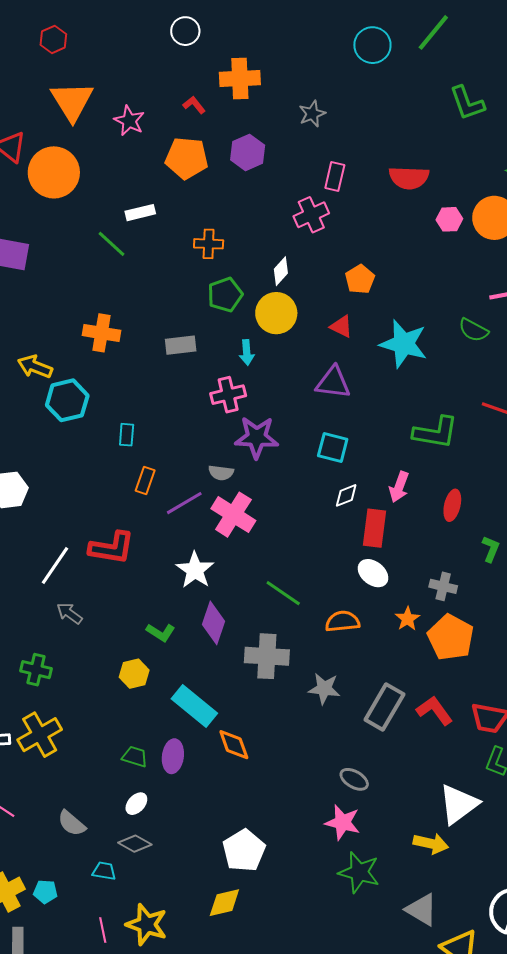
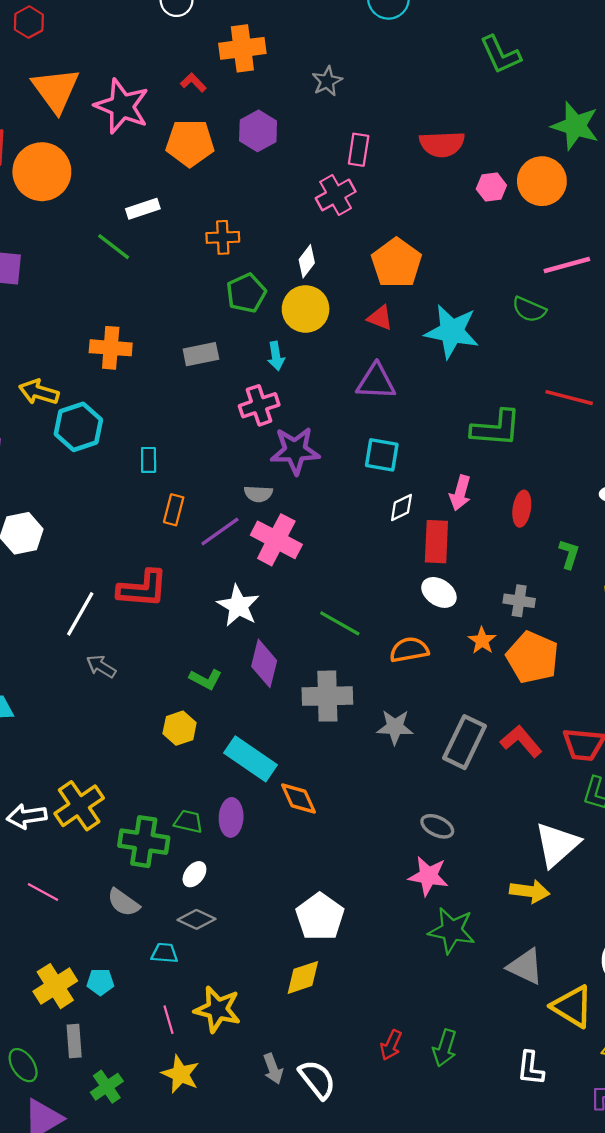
pink star: (129, 121) -> (122, 106), size x1.6
orange pentagon: (360, 279) -> (396, 263), size x1.5
green cross: (36, 670) -> (144, 842), moved, size x1.4

